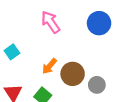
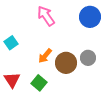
gray circle: (97, 85) -> (88, 58), moved

